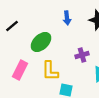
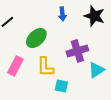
purple cross: (82, 55) -> (77, 51), size x1.5

